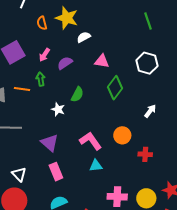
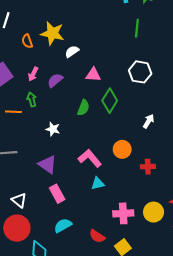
green line: (148, 21) -> (137, 28), turned 30
green semicircle: (77, 94) -> (83, 108), moved

